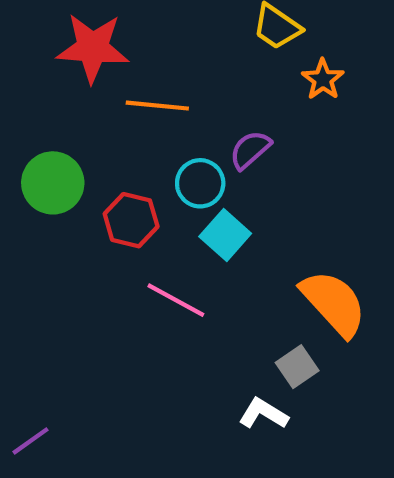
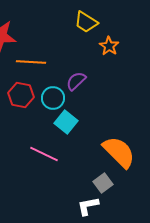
red hexagon: (131, 220) -> (21, 95), moved
white L-shape: (263, 414) -> (88, 206), turned -40

